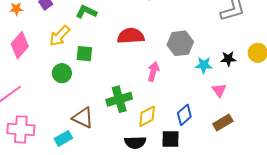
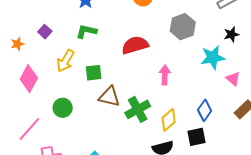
gray hexagon: (180, 43) -> (183, 27), moved
black star: (228, 59) -> (231, 34), moved
cyan star: (204, 65) -> (213, 57), size x1.4
green circle: (62, 73) -> (63, 108), moved
brown triangle: (83, 118) -> (109, 97), moved

